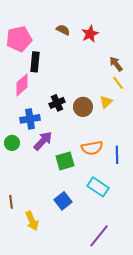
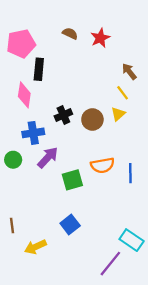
yellow line: (118, 83) -> (123, 93), moved
pink diamond: (22, 85) -> (24, 95), turned -40
cyan rectangle: (98, 187) -> (132, 240), moved
yellow arrow: (32, 221) -> (35, 247), turned 90

